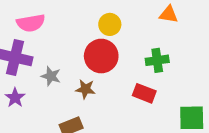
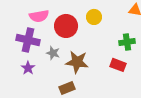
red circle: (101, 56) -> (66, 26), moved
brown star: (85, 89) -> (77, 62), size x1.6

